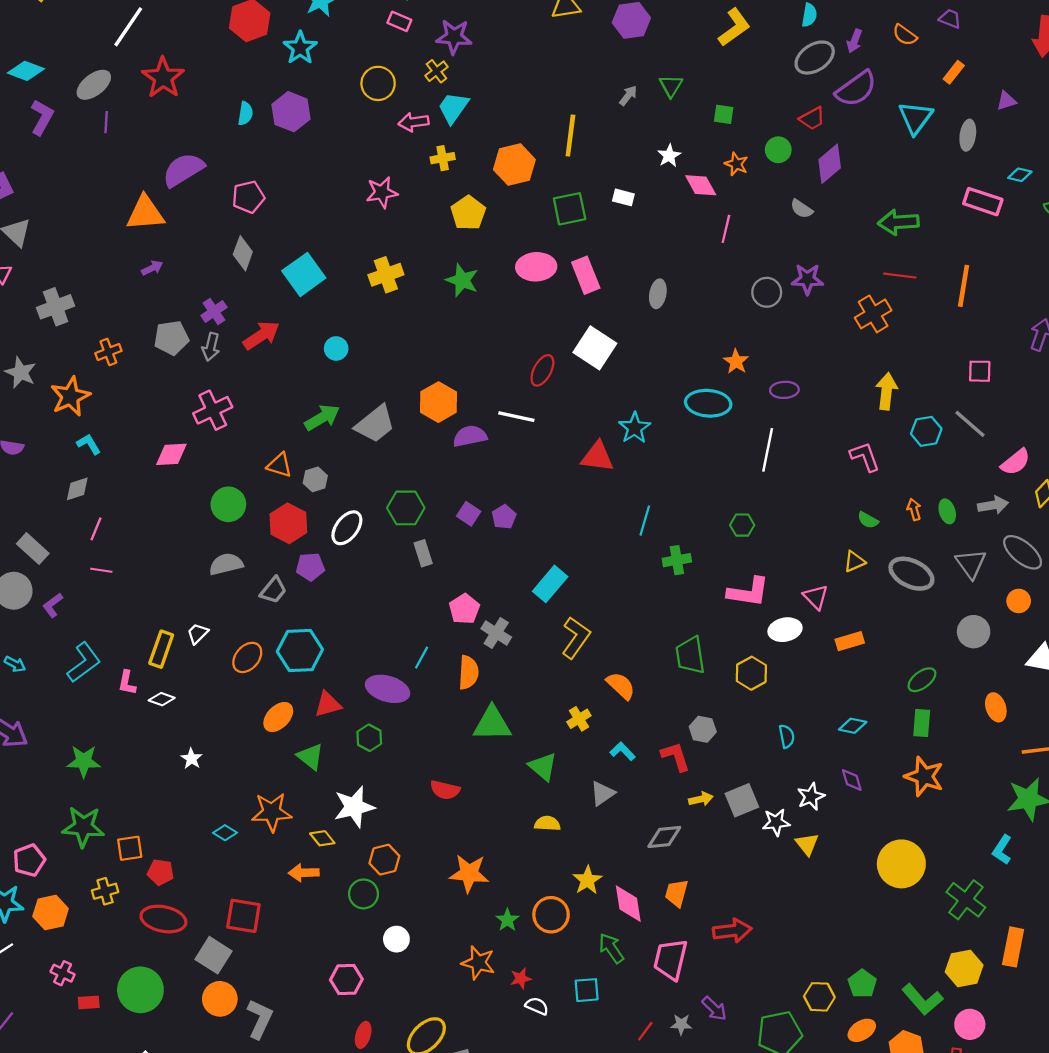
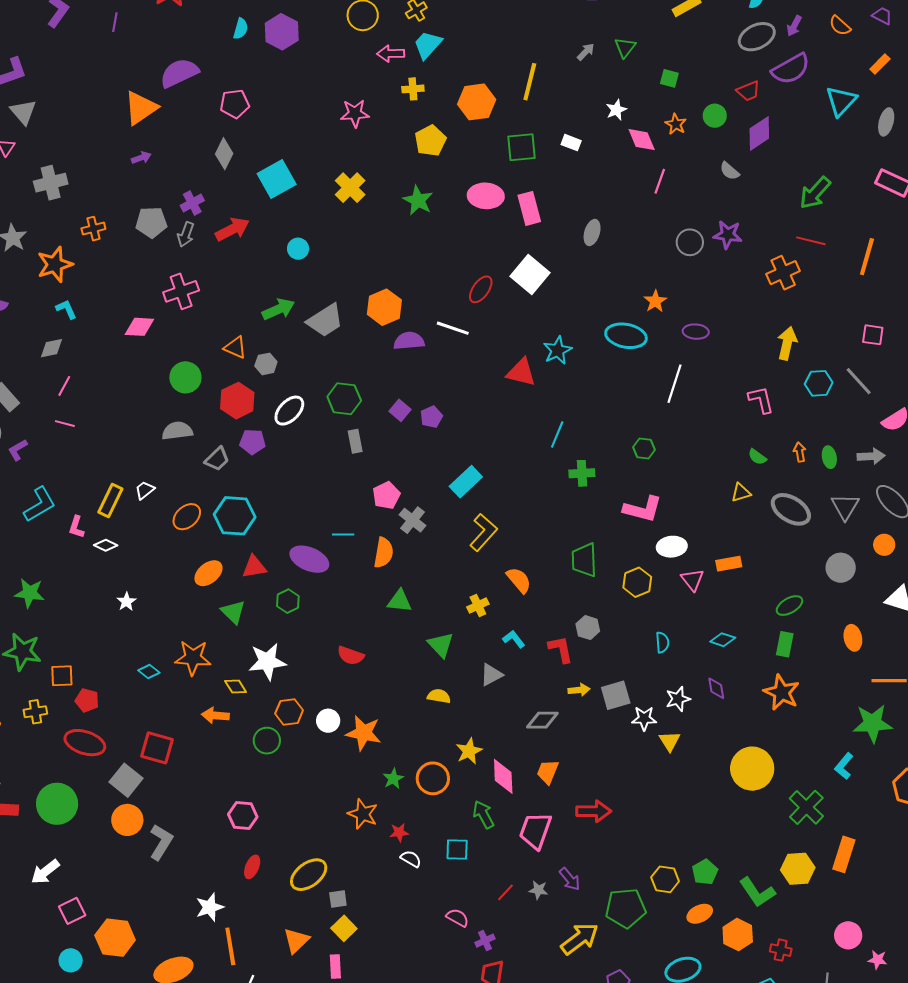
orange triangle: (145, 213) -> (141, 108), turned -36
green arrow: (898, 222) -> (815, 193), turned -51
yellow cross: (386, 275) -> (350, 188), turned -32
pink triangle: (816, 597) -> (692, 580), moved
cyan line: (422, 658) -> (343, 535), turned 55
green triangle: (492, 724) -> (400, 601), size x0.7
white circle: (396, 939) -> (328, 721), moved
pink circle: (970, 1024) -> (848, 935), moved

